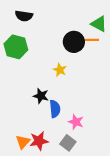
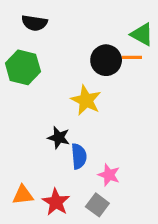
yellow star: (60, 70) -> (86, 100), size x1.5
red star: (39, 141) -> (56, 202), turned -30
orange triangle: (23, 142) -> (23, 195), moved, turned 42

